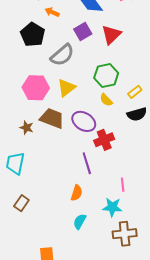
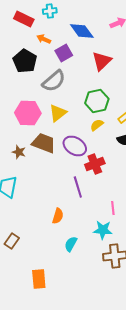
purple square: (83, 32) -> (64, 53), moved
yellow semicircle: (106, 100) -> (97, 125), turned 96
orange semicircle: (77, 193) -> (58, 216), moved
brown rectangle: (21, 203) -> (12, 241), moved

